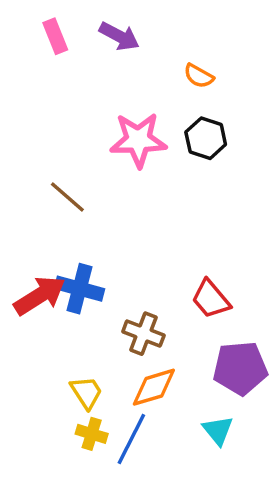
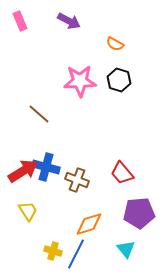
pink rectangle: (55, 36) -> (20, 21), moved
brown cross: (143, 334) -> (77, 180), moved
yellow trapezoid: (86, 392) -> (28, 211), moved

